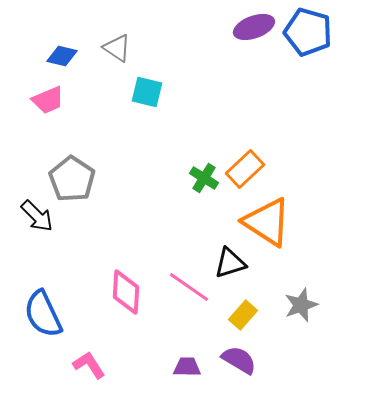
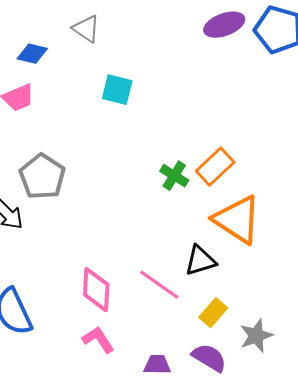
gray triangle: (117, 48) -> (86, 29), moved
gray star: (301, 305) -> (256, 336), moved
pink L-shape: (89, 365) -> (98, 340), moved

